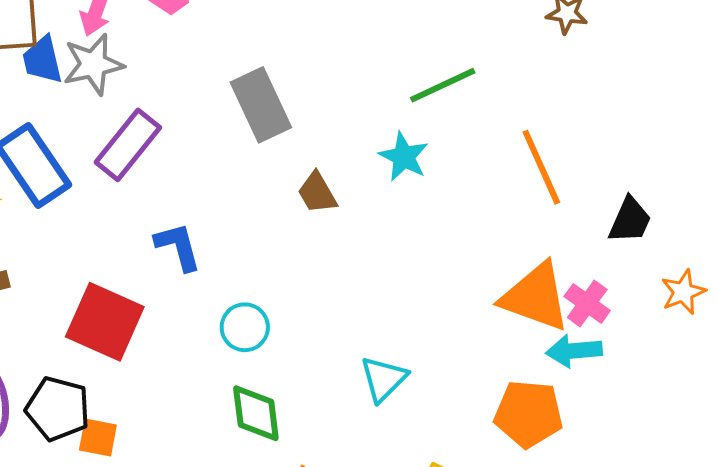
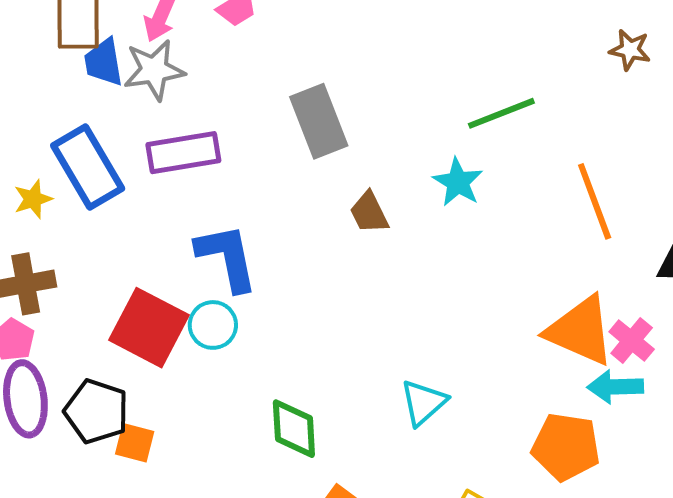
purple rectangle: (128, 145) -> (183, 153), turned 38
blue L-shape: (178, 247) -> (227, 257), size x1.4
cyan circle: (245, 327) -> (213, 325), moved

